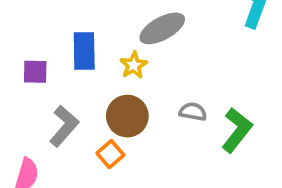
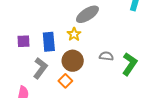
blue rectangle: (84, 51) -> (49, 42), moved

